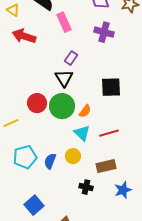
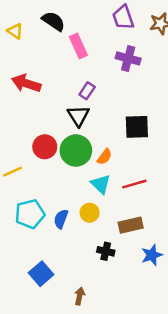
red arrow: (24, 36) -> (26, 83), moved

